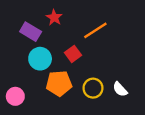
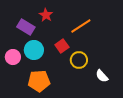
orange pentagon: (59, 83) -> (39, 81), moved
yellow circle: (93, 88) -> (79, 60), moved
pink circle: (15, 96) -> (13, 57), moved

